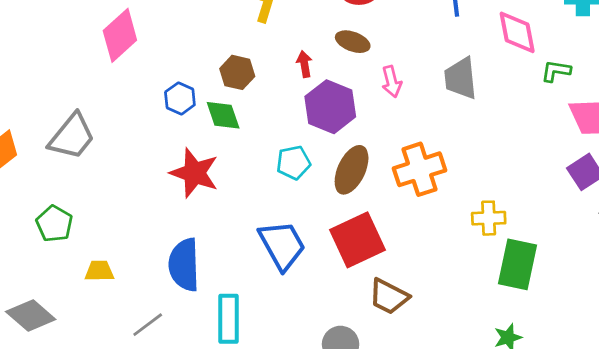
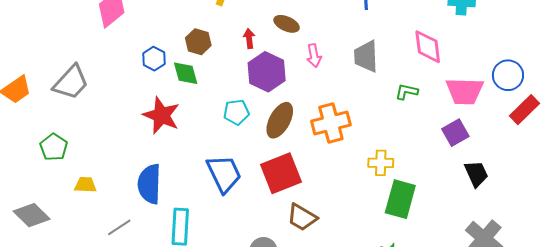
pink diamond: (517, 32) -> (428, 47), moved
green L-shape: (556, 71) -> (407, 92), moved

